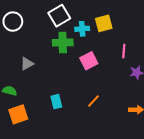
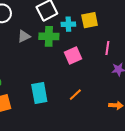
gray triangle: (27, 64) -> (24, 36), moved
cyan rectangle: (56, 102) -> (39, 93), size x1.5

